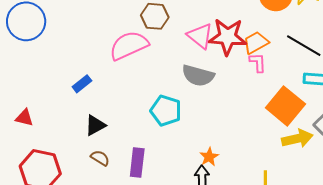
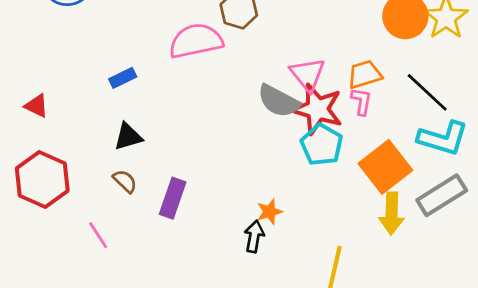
pink triangle: (200, 36) -> (308, 75), moved
red star: (228, 37) -> (317, 109), moved
cyan pentagon: (166, 111) -> (322, 145), moved
yellow arrow: (297, 139) -> (392, 213), turned 92

